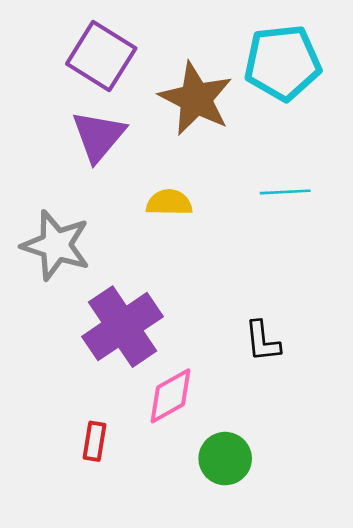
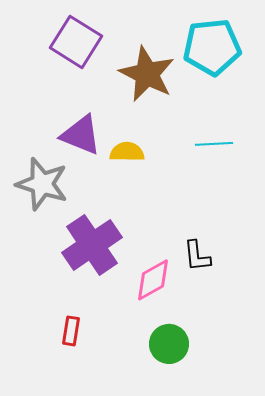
purple triangle: (99, 136) -> (81, 135), moved, turned -48
pink diamond: (171, 396) -> (153, 280), moved

